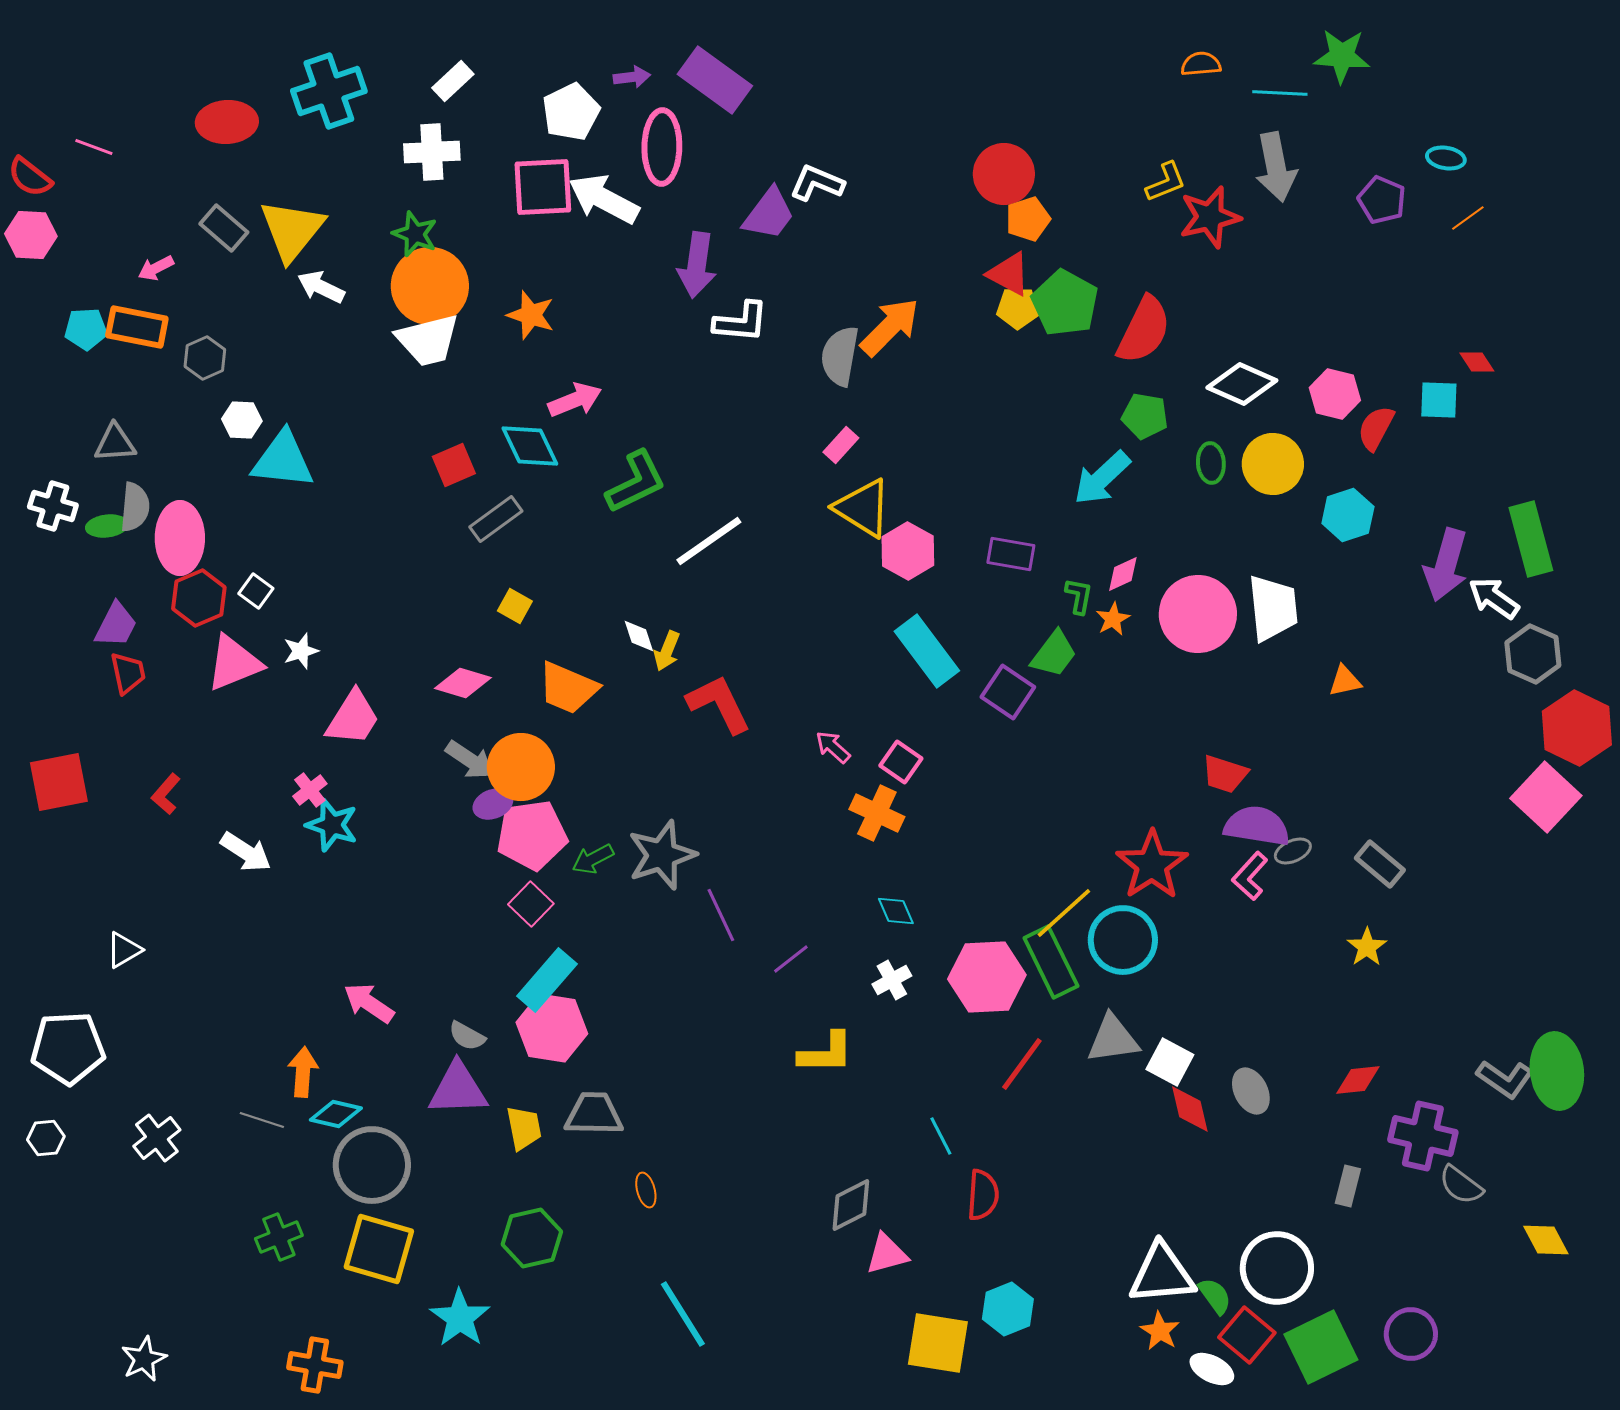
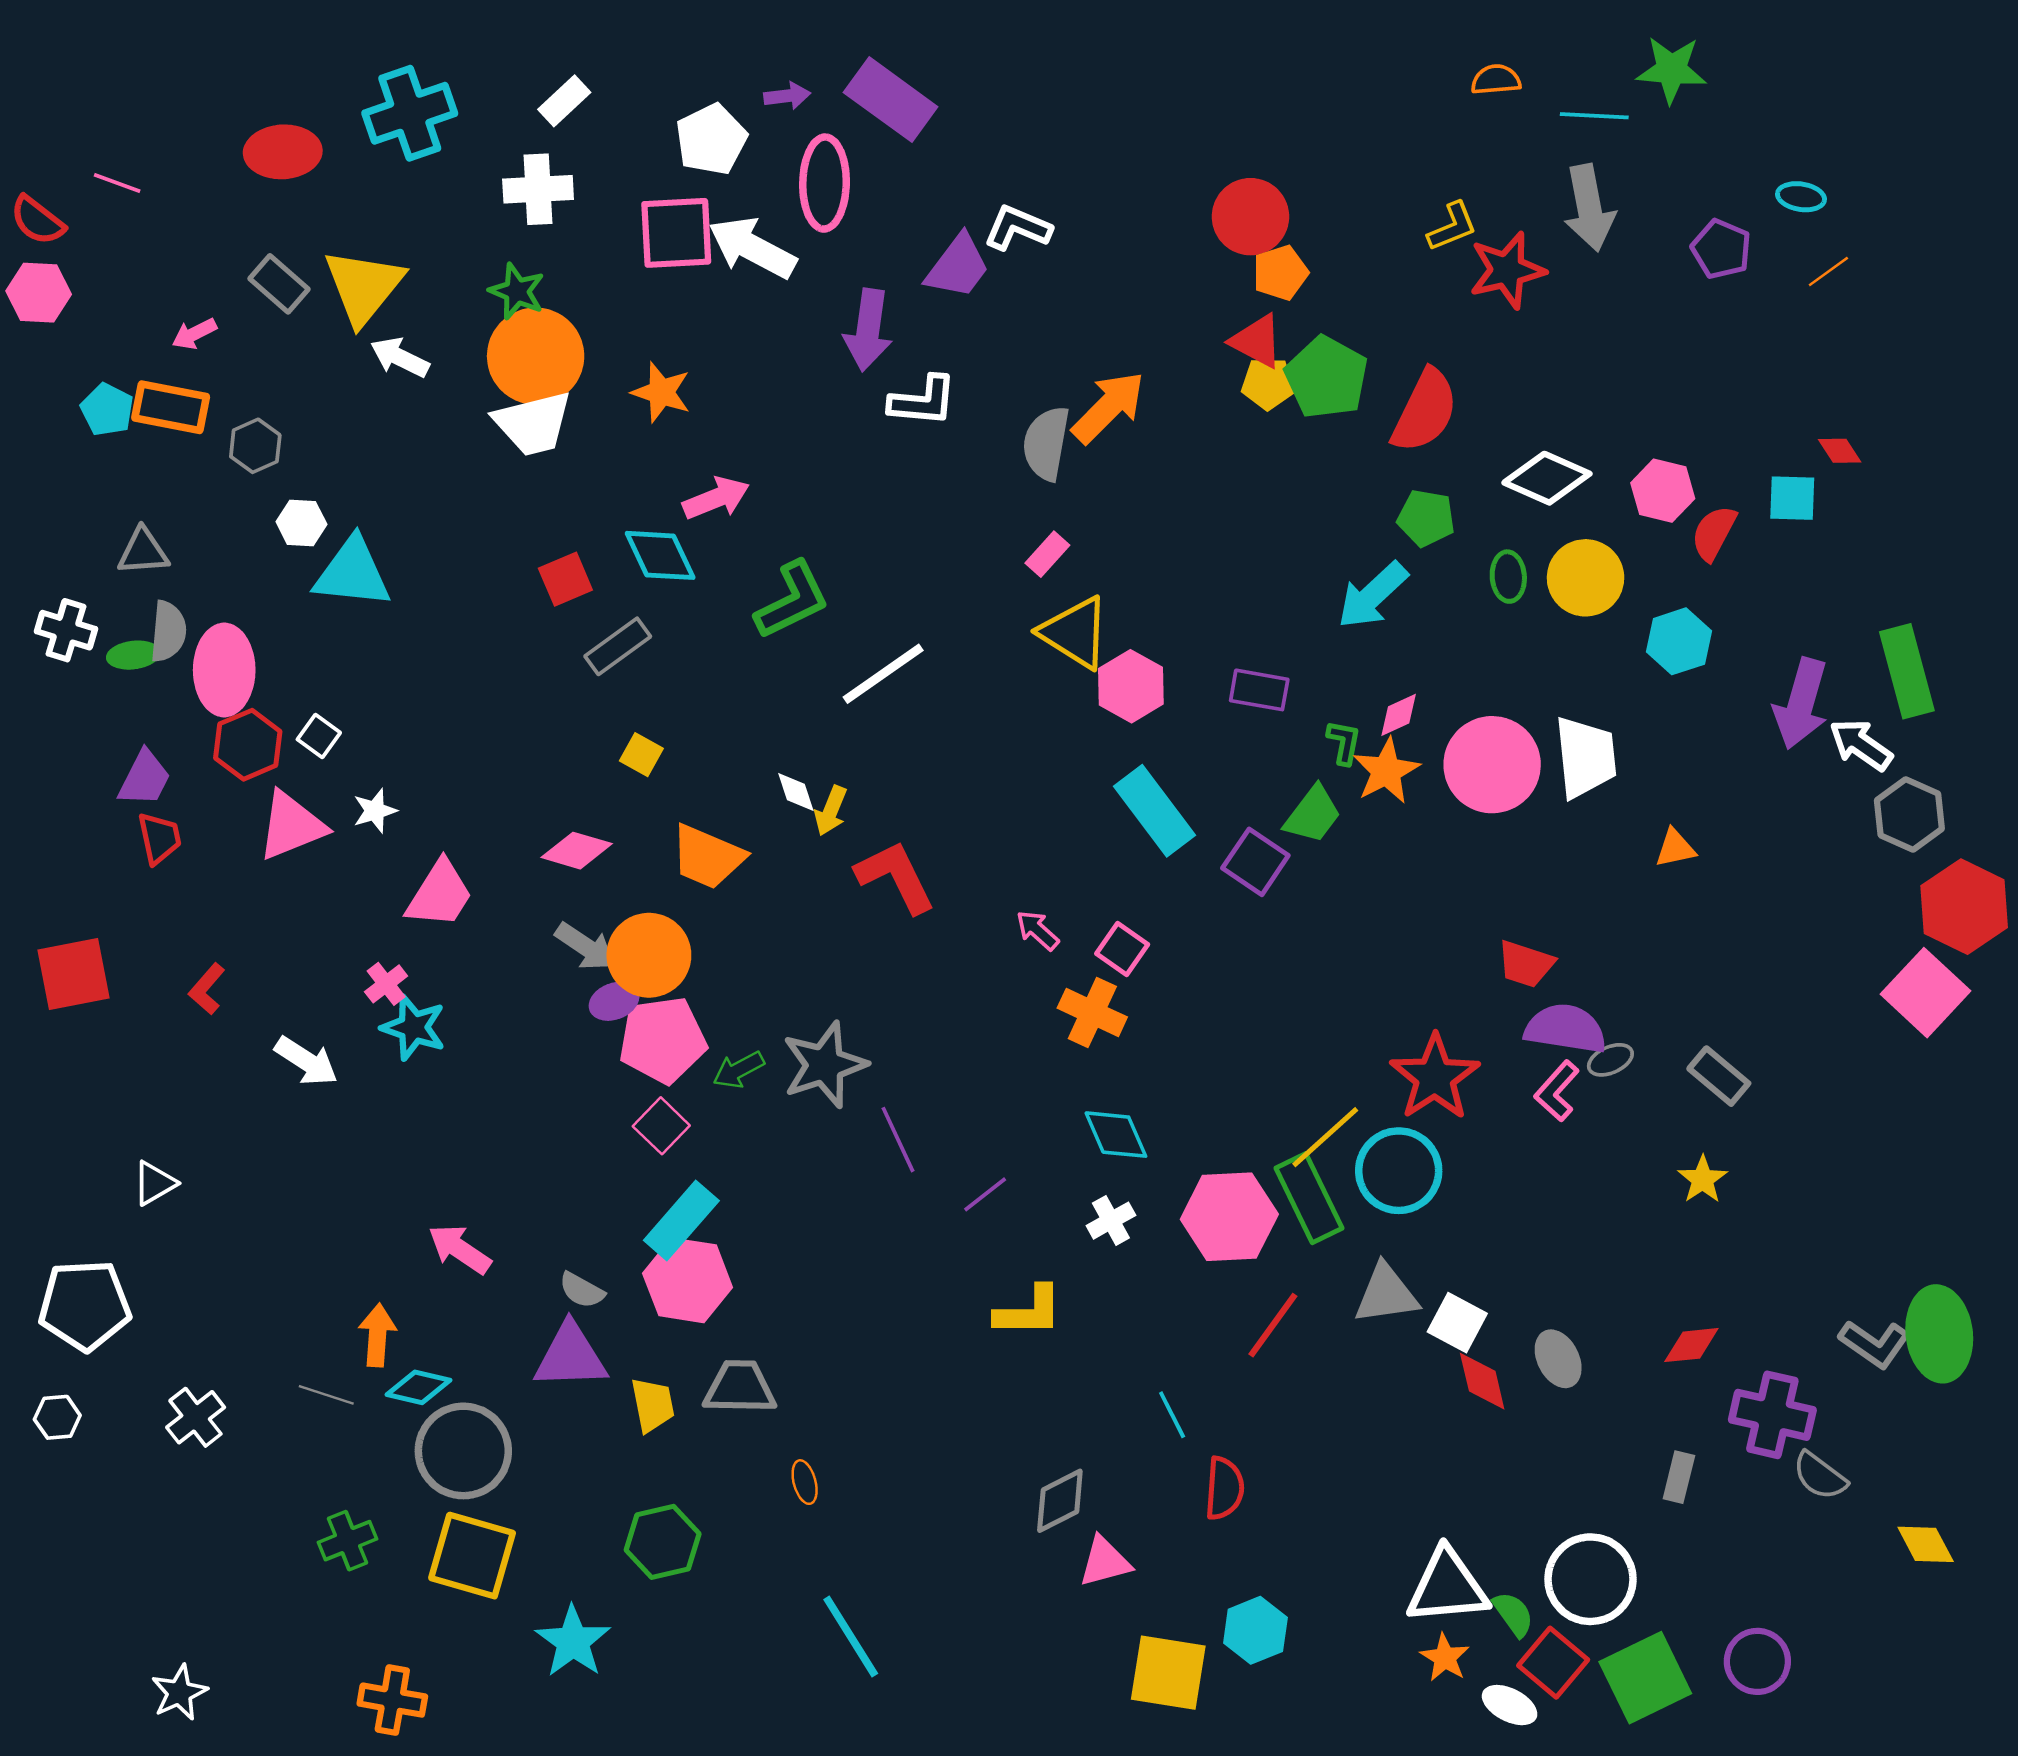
cyan pentagon: (86, 329) -> (107, 410), turned 30
orange star: (1113, 619) -> (1386, 771), size x1.6
cyan diamond: (896, 911) -> (1116, 1135), size x1.4

